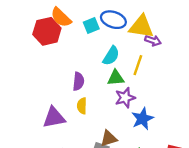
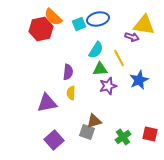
blue ellipse: (113, 20) -> (98, 19), turned -30
yellow triangle: (141, 27) -> (144, 25), moved
yellow line: (138, 65) -> (119, 58), turned -48
blue star: (143, 119) -> (139, 80), moved

